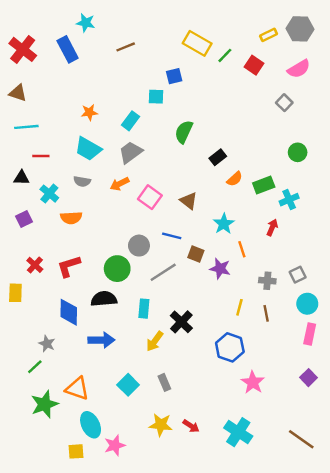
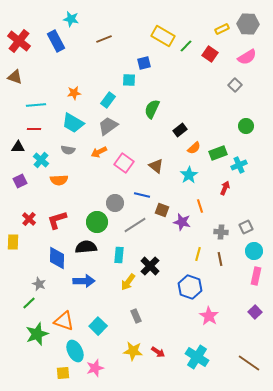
cyan line: (26, 127) -> (36, 105), moved
cyan star: (224, 224) -> (189, 175), moved
cyan square: (128, 385) -> (98, 326), moved

